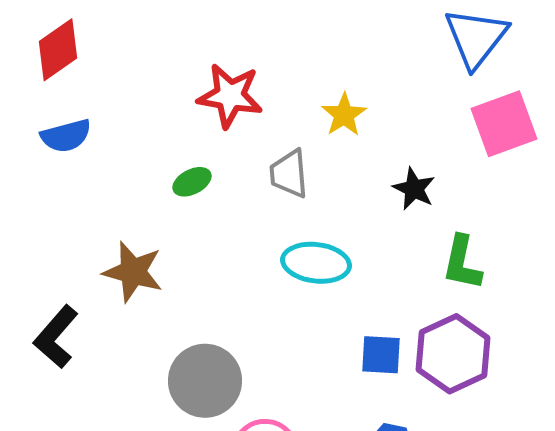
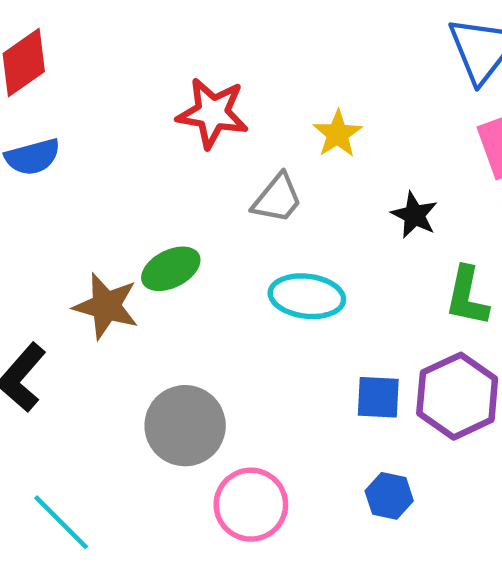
gray trapezoid: (289, 174) -> (277, 199), turned -136
green ellipse: (192, 182) -> (171, 269), moved, size x1.4

